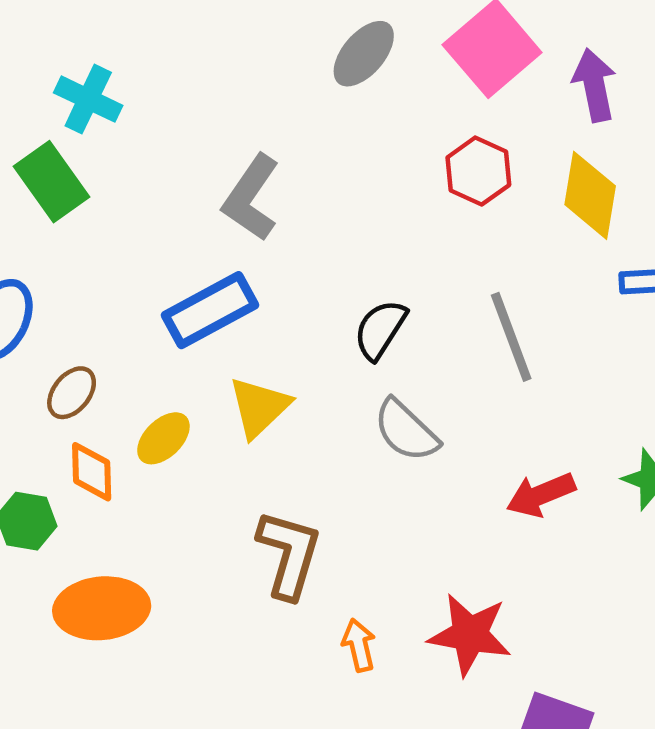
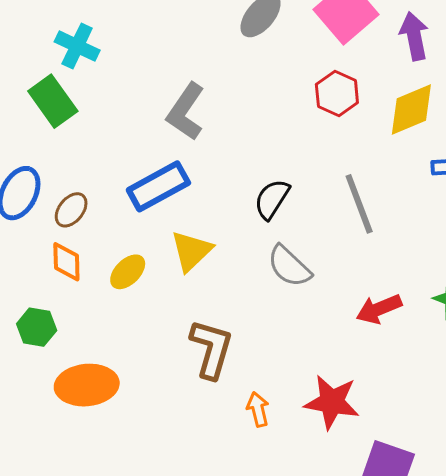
yellow diamond: (590, 195) -> (411, 110), turned 58
brown ellipse: (72, 393) -> (71, 210), moved
orange diamond: (92, 472) -> (66, 262), moved

